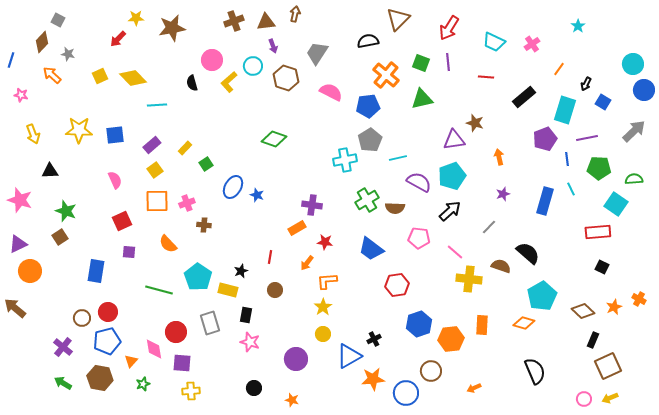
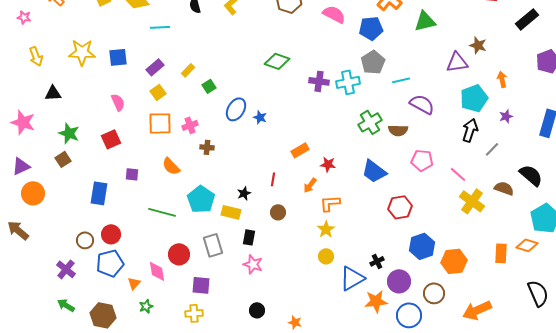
cyan pentagon: (452, 176) -> (474, 98), moved
purple cross: (312, 205) -> (319, 81), moved
black arrow: (450, 211) -> (470, 130), moved, turned -30
red square: (122, 221) -> (111, 139), moved
yellow cross: (469, 279) -> (472, 201), turned 30
orange rectangle: (482, 325) -> (501, 253), moved
purple circle: (296, 359) -> (399, 281), moved
purple square: (182, 363) -> (201, 285), moved
brown hexagon: (100, 378) -> (103, 315), moved
orange arrow: (474, 388) -> (477, 310), size x2.0

